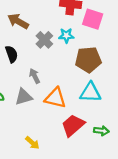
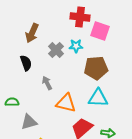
brown arrow: (18, 21) -> (32, 33), turned -96
gray triangle: (24, 97) -> (29, 122), moved

